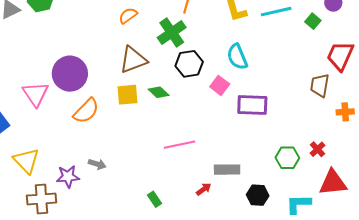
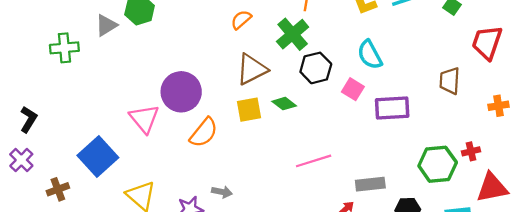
brown trapezoid: (320, 85) -> (450, 81), moved
red cross: (317, 149) -> (471, 151), turned 35
green hexagon: (287, 158) -> (438, 164), size x1.4

